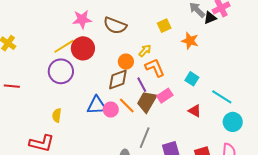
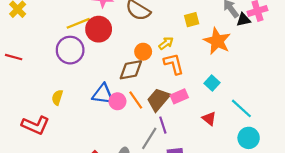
orange star: (190, 41) -> (217, 41), size x1.4
purple line: (142, 85) -> (163, 125), moved

